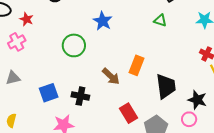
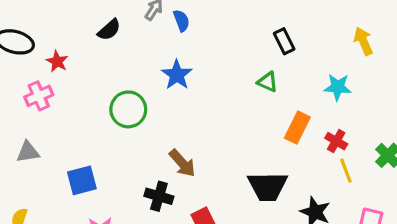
orange rectangle: (137, 65) -> (297, 128), moved
black trapezoid: (166, 86) -> (268, 186), turned 92
black cross: (80, 96) -> (159, 196), moved

